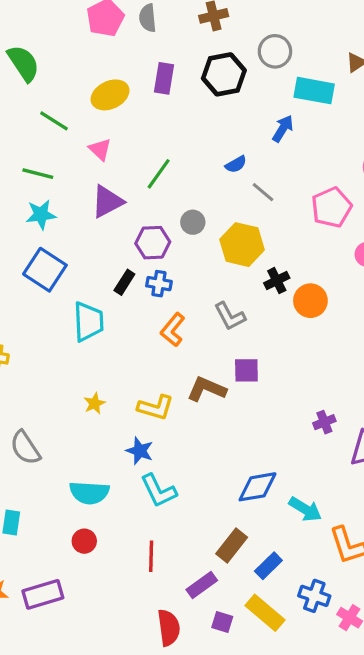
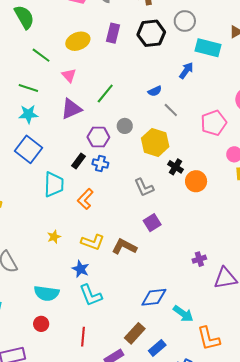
black cross: (277, 281) -> (175, 167), turned -35
orange L-shape: (173, 330) -> (85, 199), moved
purple square: (246, 370) -> (152, 223), turned -36
brown L-shape: (206, 389) -> (124, 247), moved

